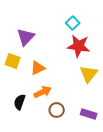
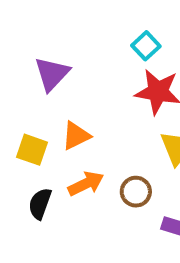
yellow square: (13, 61) -> (32, 150), moved
brown circle: (57, 110) -> (136, 192), moved

